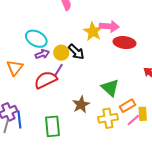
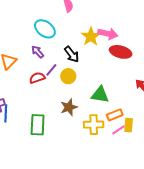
cyan ellipse: (36, 39) -> (45, 29), moved
yellow circle: (61, 53) -> (68, 76), moved
purple arrow: (42, 54) -> (38, 52), turned -120
red semicircle: (46, 80) -> (37, 78), size x0.7
green triangle: (110, 88) -> (100, 95), turned -42

